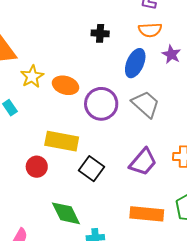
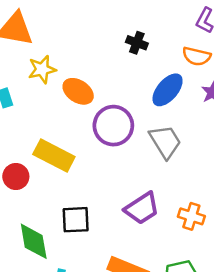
black square: (91, 169) -> (76, 220), moved, turned 35

